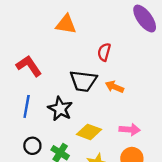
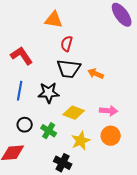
red semicircle: (104, 52) -> (67, 44), moved
black star: (60, 109) -> (49, 93), turned -30

